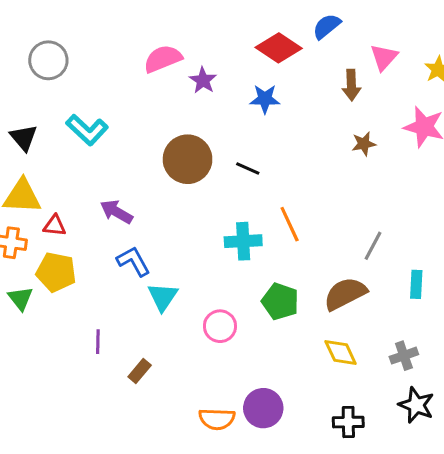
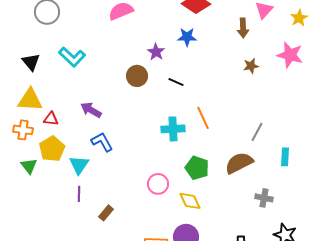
purple star: (203, 80) -> (156, 52), moved
brown circle: (188, 159) -> (137, 76), size x0.7
yellow pentagon: (56, 272) -> (52, 149), turned 30
cyan triangle: (163, 297) -> (79, 165), moved
yellow diamond: (341, 352) -> (190, 201), moved
gray cross: (404, 356) -> (264, 198), moved, turned 30

